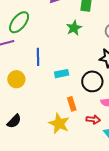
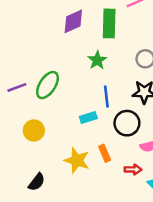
green ellipse: (19, 22) -> (47, 85), moved
blue line: (38, 57) -> (106, 96), moved
yellow star: (59, 124) -> (77, 160), moved

